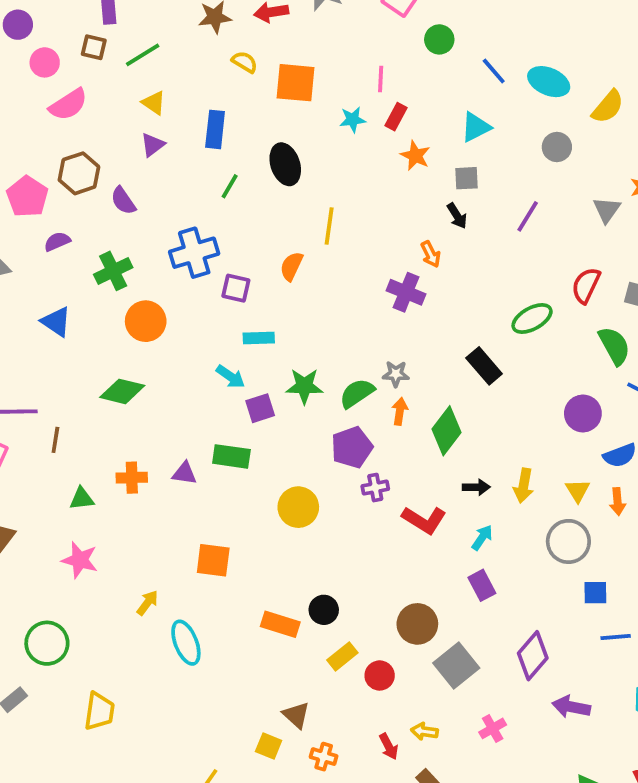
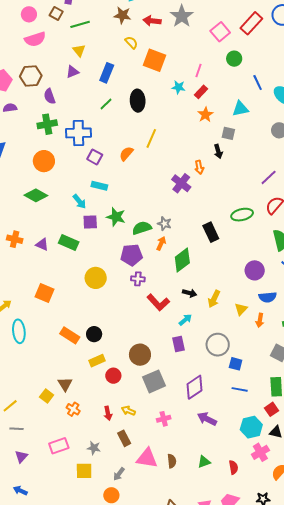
purple line: (528, 216) -> (269, 177), moved
green cross: (113, 271) -> (47, 124), moved
green diamond: (122, 391) -> (36, 195), moved
gray circle: (568, 541) -> (218, 345), moved

